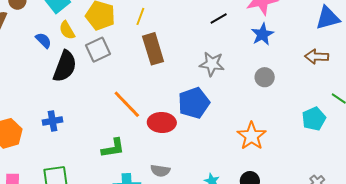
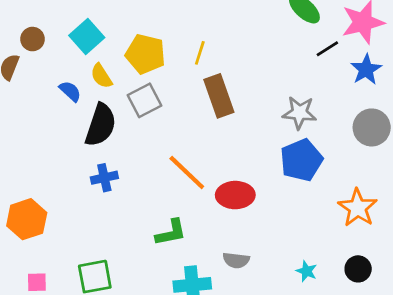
black line: (219, 18) -> (327, 49), moved
gray circle: (265, 77) -> (372, 127), size x1.4
blue pentagon: (194, 103) -> (301, 160), moved
blue cross: (53, 121) -> (104, 178), moved

